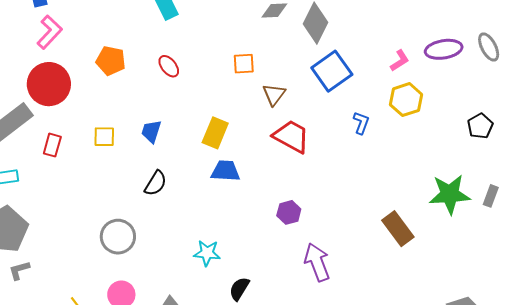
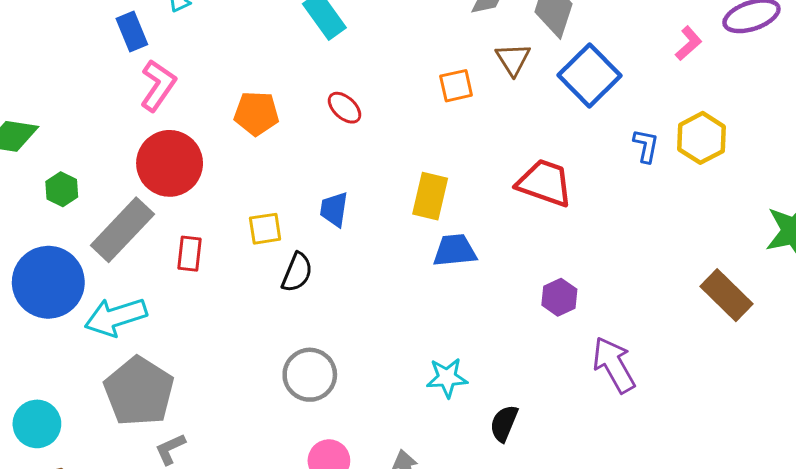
brown triangle: (274, 94) -> (513, 59), moved
yellow hexagon: (406, 100) -> (701, 138), moved
black semicircle: (156, 183) -> (297, 272), moved

